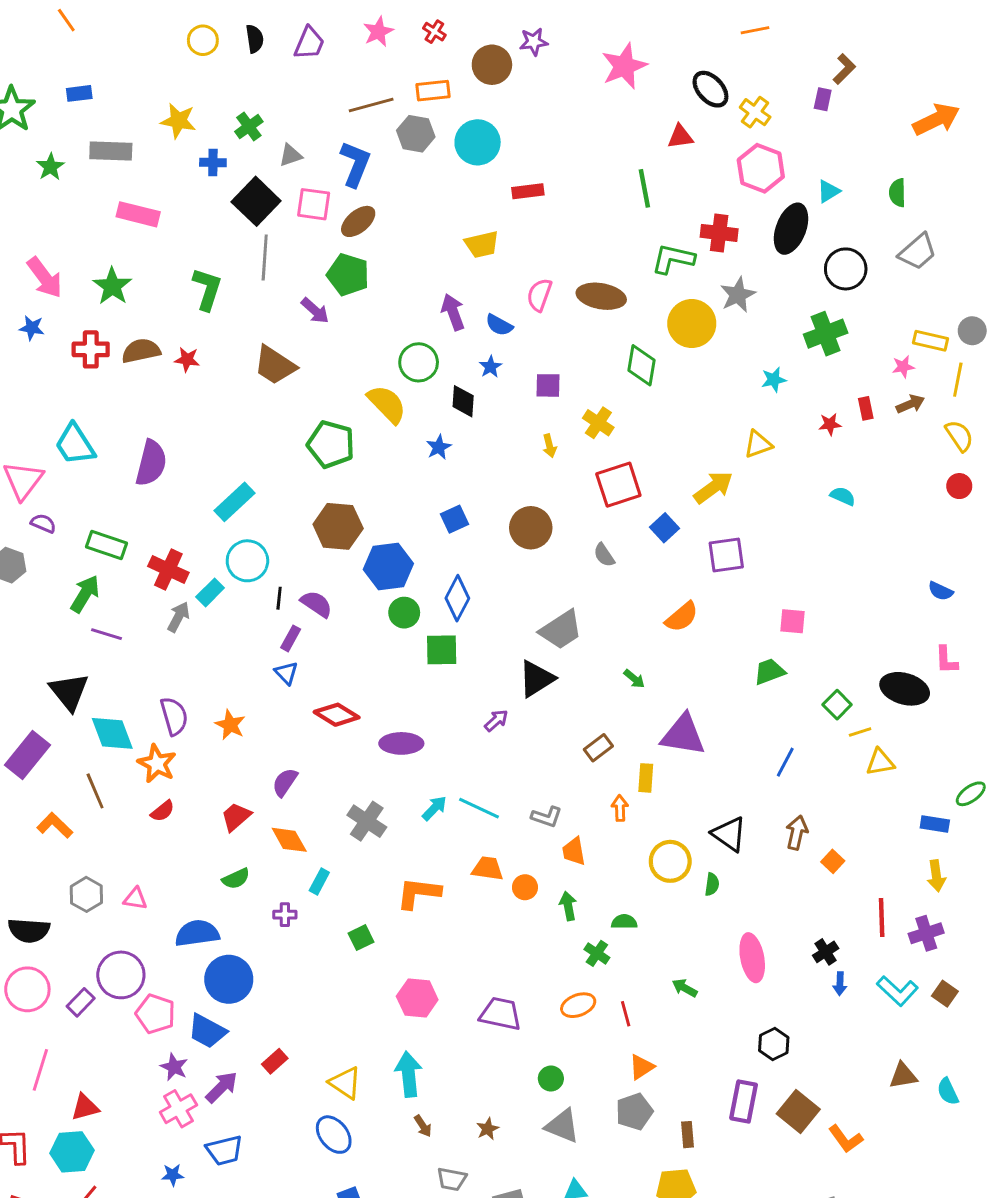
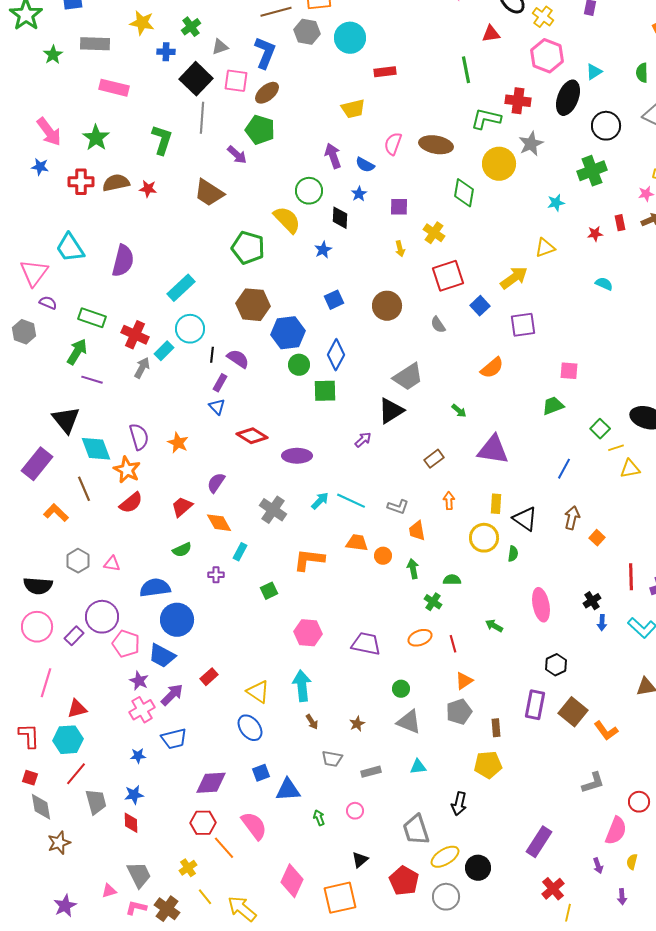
yellow rectangle: (646, 778) -> (496, 504), moved
red semicircle: (163, 811) -> (131, 503), size x1.4

